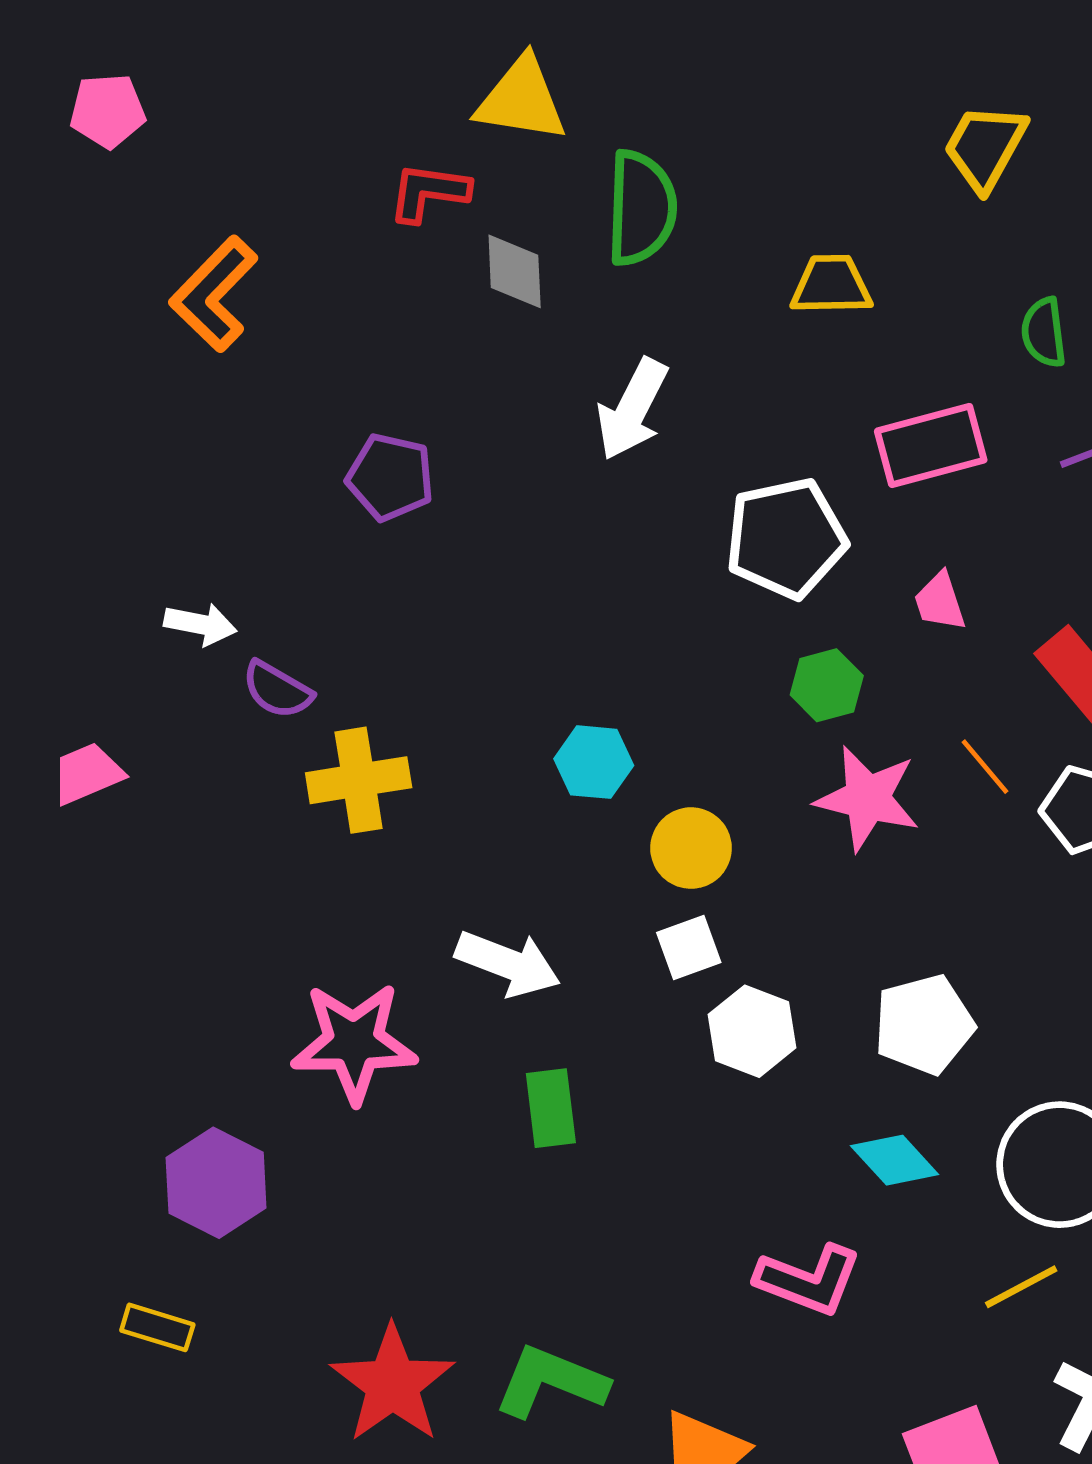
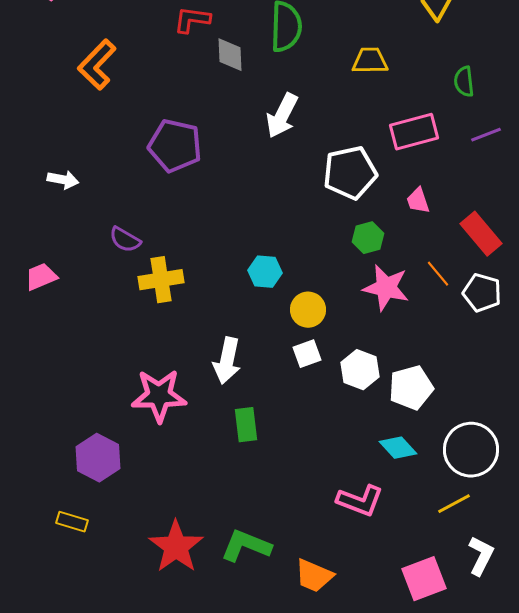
purple pentagon: (390, 477) -> (175, 146), size x1.4
white arrow: (200, 624) -> (63, 180), moved
white arrow: (508, 963) -> (227, 361), turned 81
white hexagon: (752, 1031) -> (360, 370), moved

